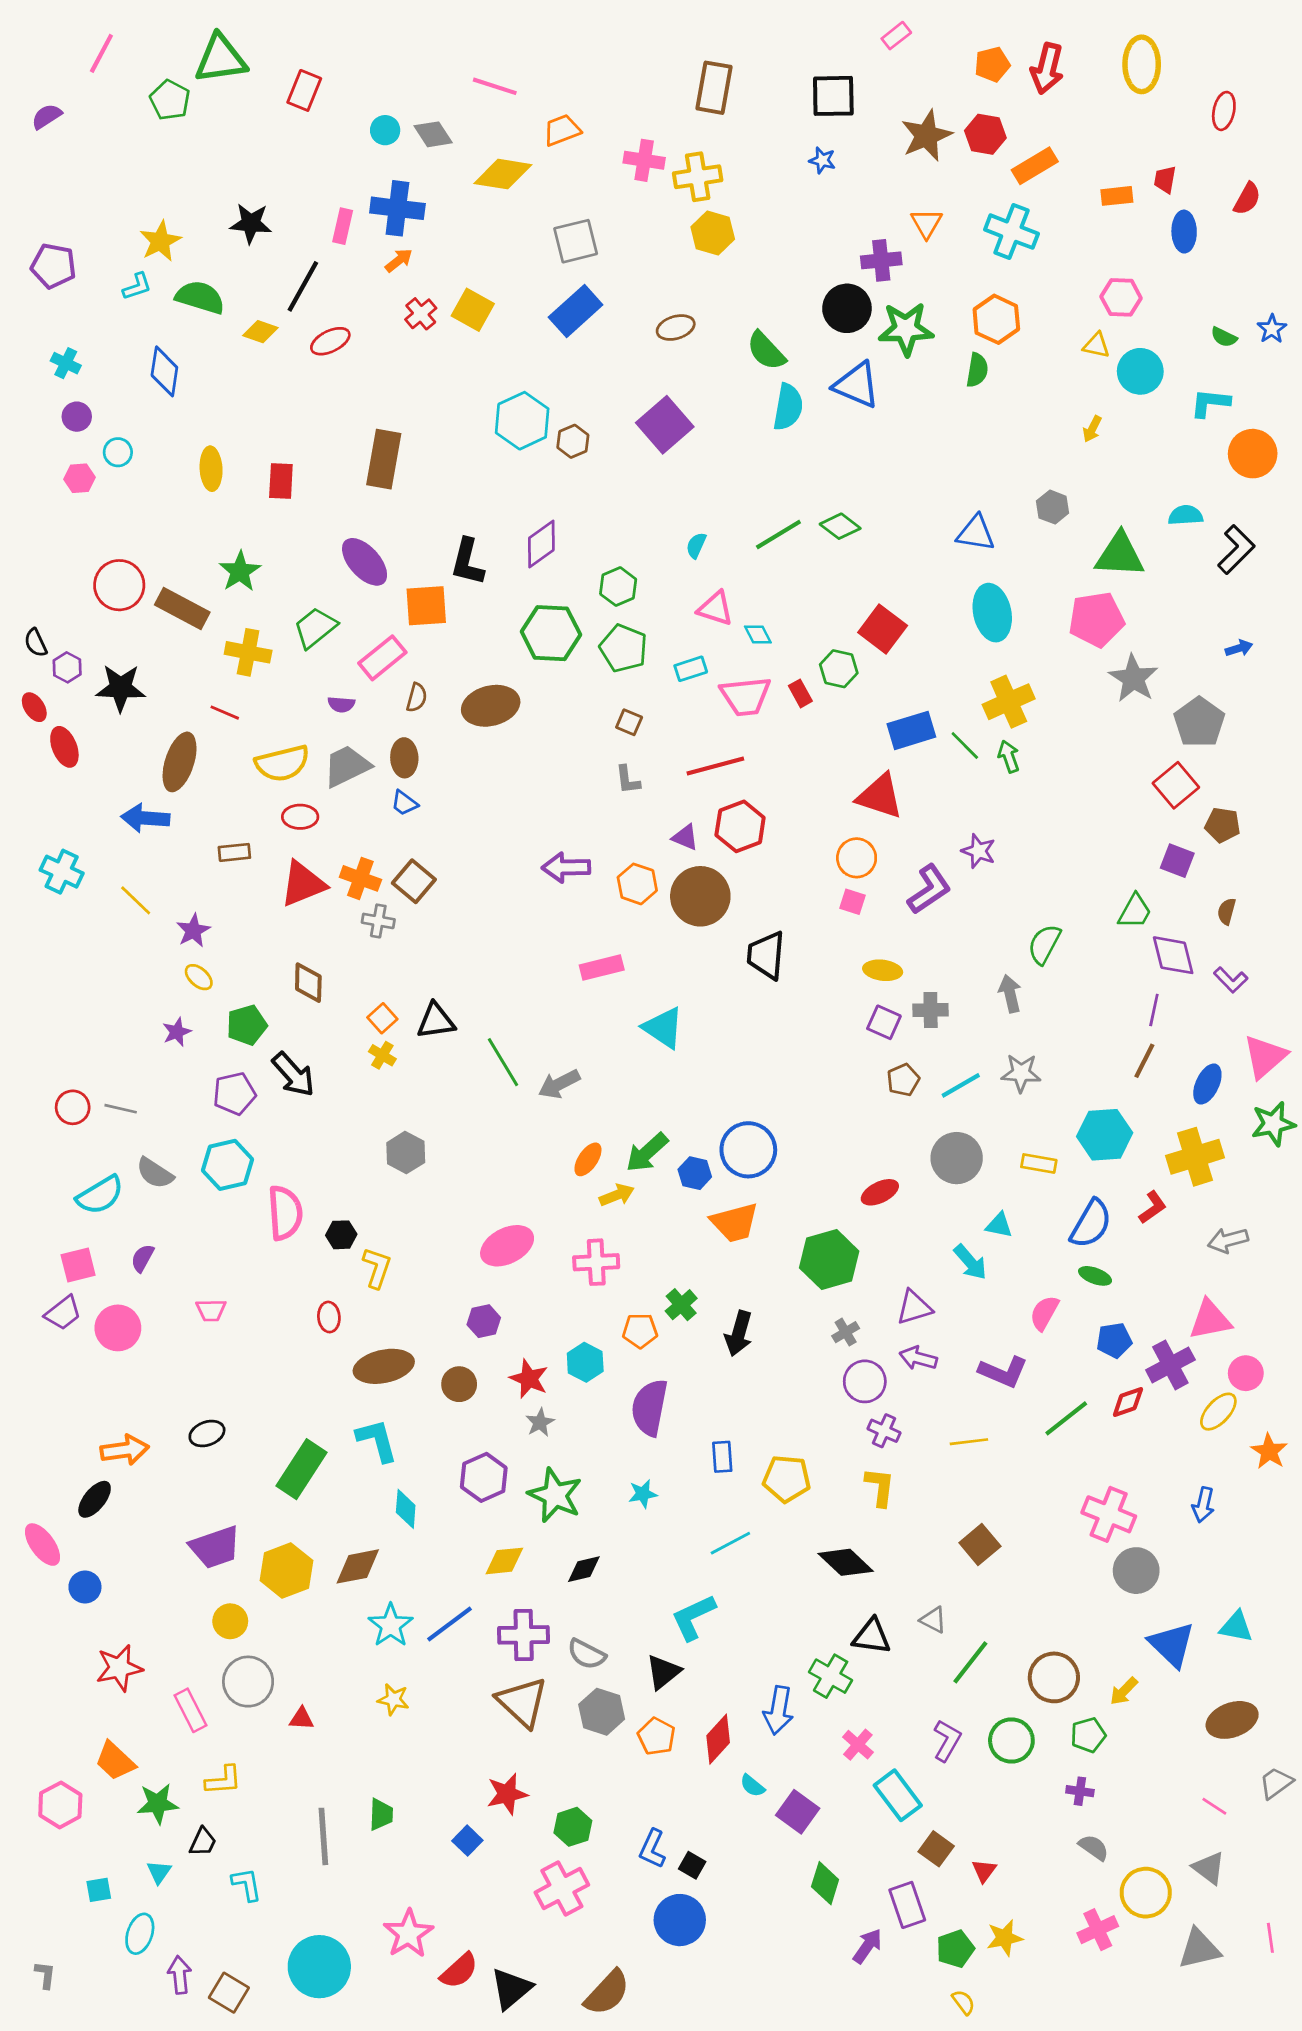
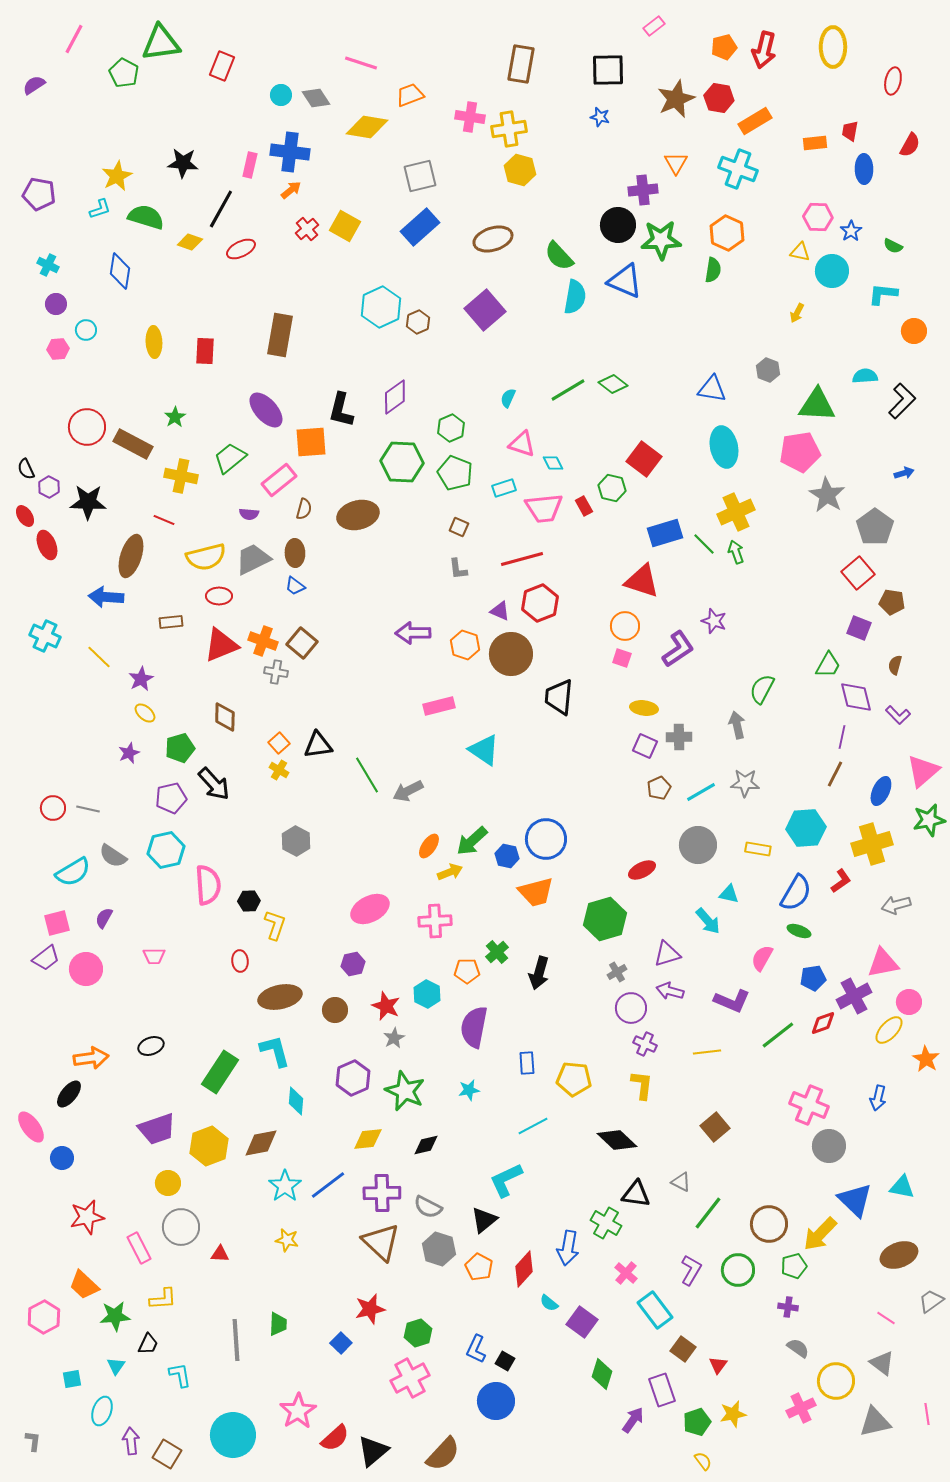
brown ellipse: (676, 328) -> (493, 239), size x1.4
blue star: (1272, 329) -> (851, 231), moved
orange circle: (1253, 454) -> (914, 331), size x0.7
green star: (240, 571) -> (175, 417), size x0.7
yellow arrow: (1124, 1691) -> (820, 1234), size x1.6

